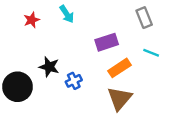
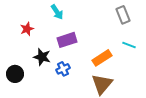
red star: (32, 20) -> (27, 29), moved
purple rectangle: (107, 42) -> (67, 40), moved
black circle: (18, 87) -> (15, 74), size x0.7

